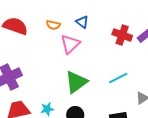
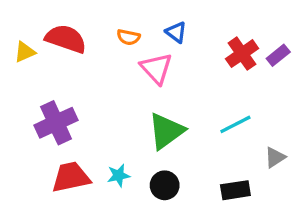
red cross: (122, 35) -> (242, 54), turned 36
pink triangle: (70, 44) -> (156, 68), turned -30

